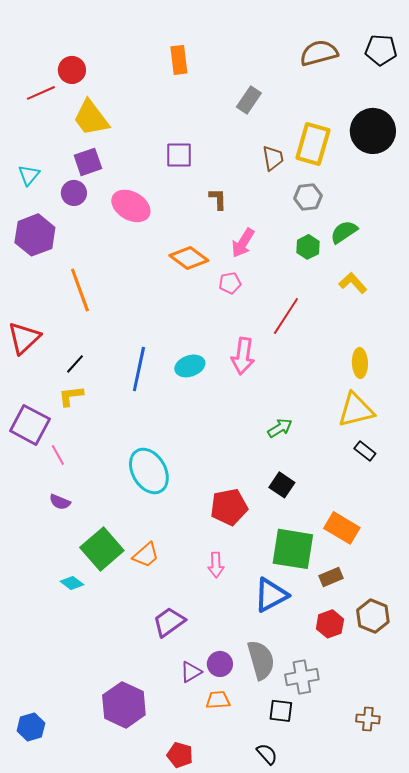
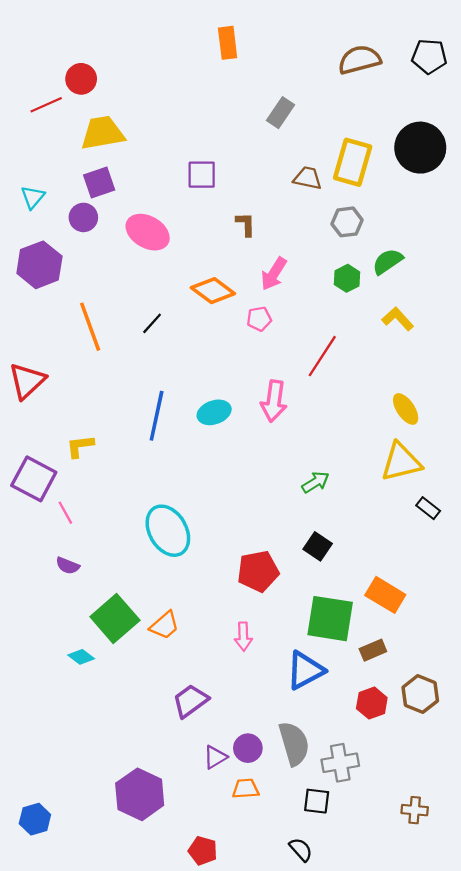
orange rectangle: (179, 60) -> (228, 43), moved
yellow trapezoid: (91, 118) -> (103, 133), turned 117
brown trapezoid: (273, 158) -> (308, 178), turned -68
yellow ellipse: (360, 363) -> (406, 409), turned -32
black line: (75, 364) -> (152, 323), moved
black rectangle: (365, 451) -> (428, 508), moved

